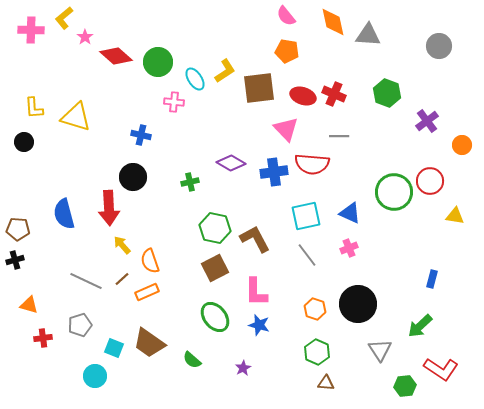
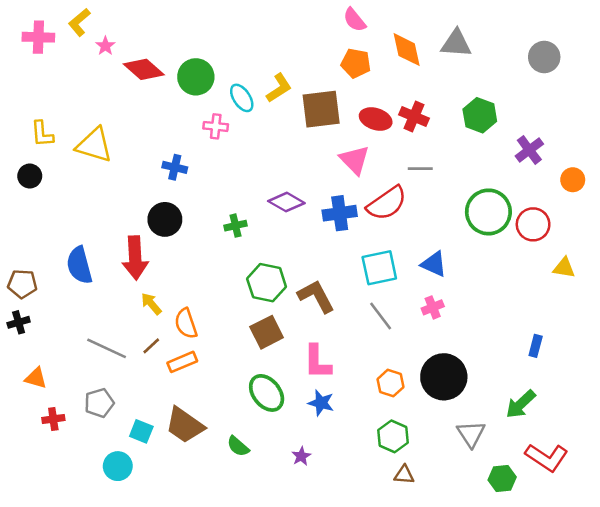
orange diamond: (333, 22) -> (407, 50), moved
red semicircle: (312, 164) -> (387, 203), turned -40
green circle: (394, 192) -> (488, 212), moved

